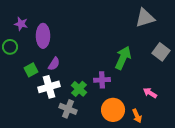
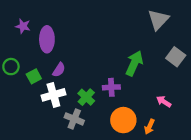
gray triangle: (145, 18) -> (158, 20), turned -30
green circle: (10, 47) -> (11, 67), moved
orange arrow: (137, 116) -> (150, 127), turned 48

